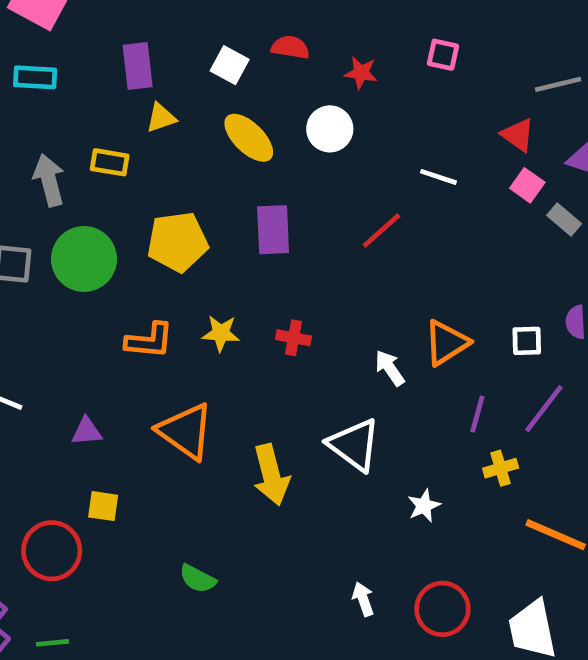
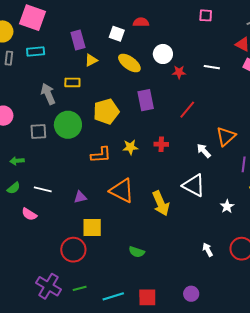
red star: (361, 73) -> (179, 72), moved
red line: (381, 230) -> (187, 110), moved
yellow square: (103, 506) -> (92, 227), size x1.5

